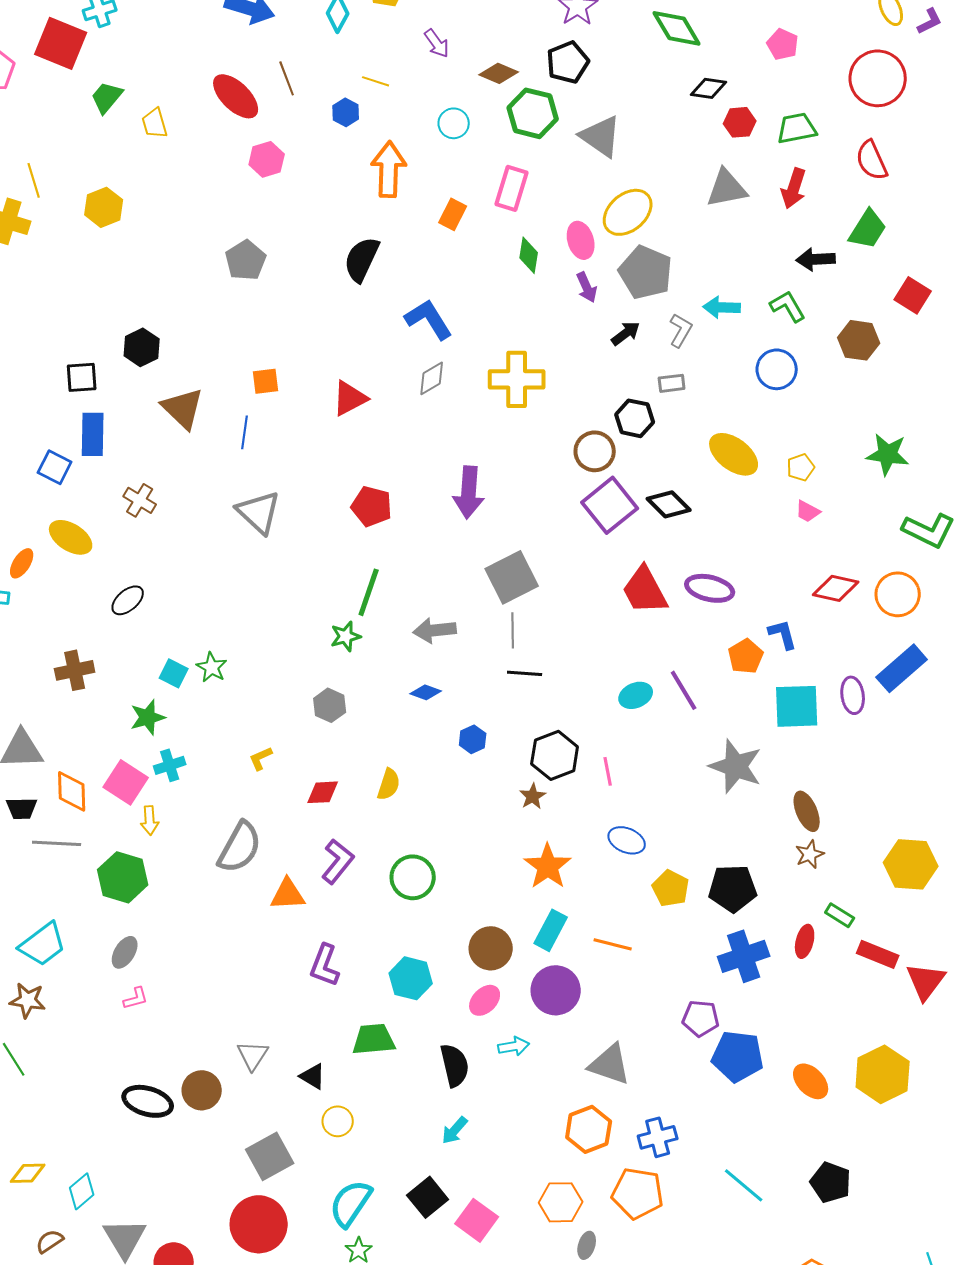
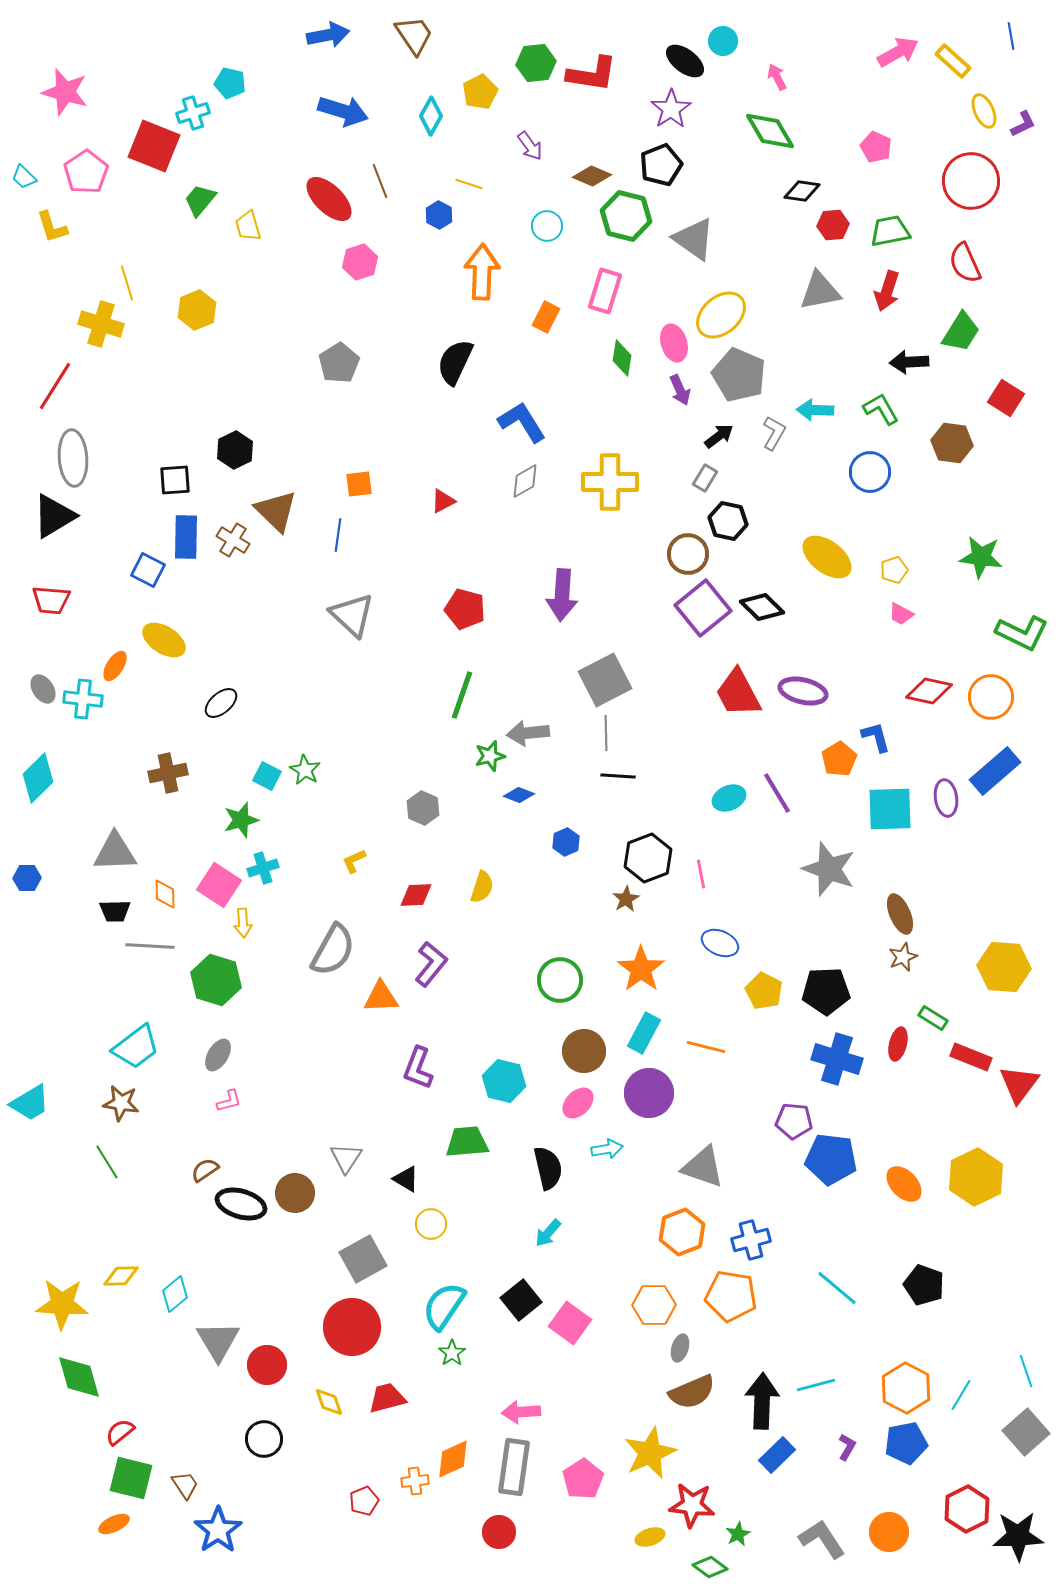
gray rectangle: (672, 383) -> (705, 478), moved, turned -52
red triangle: (350, 398) -> (443, 501), size x0.7
brown cross: (140, 500) -> (233, 540), moved
green star: (346, 636) -> (490, 756), moved
orange diamond: (72, 791) -> (165, 894), size x0.7
green circle: (413, 877) -> (560, 980), moved
blue cross: (744, 956) -> (837, 1059), turned 36
brown semicircle: (50, 1241) -> (205, 1170), moved

